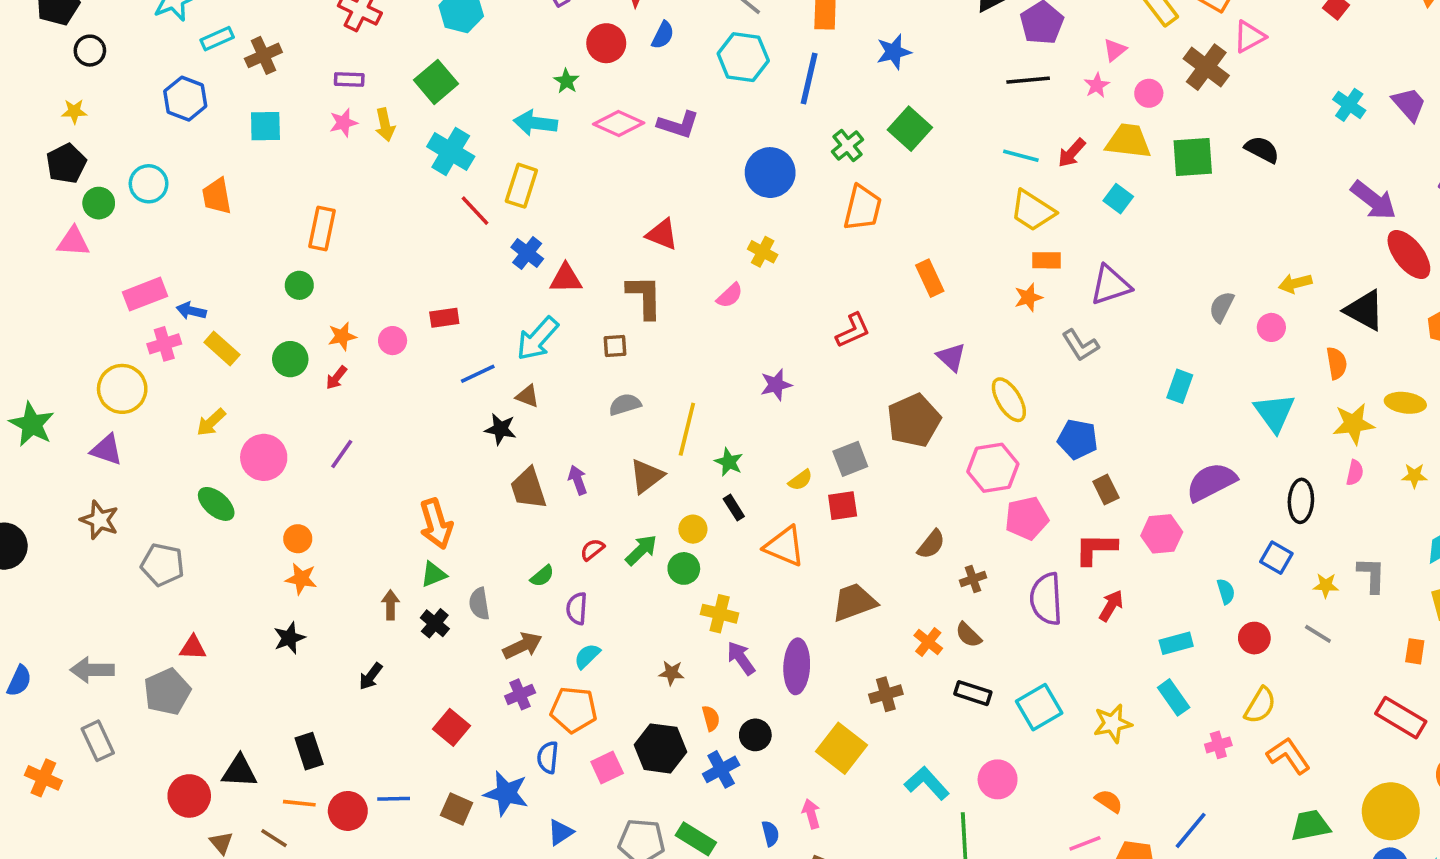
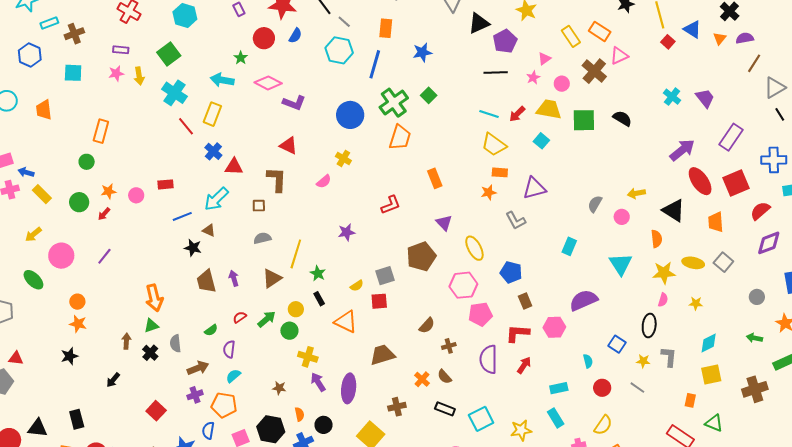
purple L-shape: (678, 125) -> (294, 103), moved
green square: (910, 129) -> (429, 95), size x0.7
green cross: (848, 146) -> (394, 103), size x1.6
purple arrow: (1374, 200) -> (682, 150), turned -80
black ellipse: (1301, 501) -> (649, 325), moved

